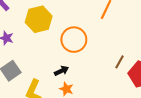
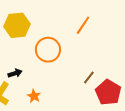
black arrow: (61, 71) -> (15, 73), moved

